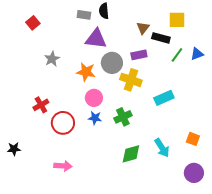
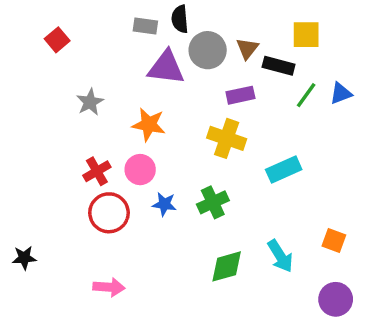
gray circle: (112, 63) -> (208, 50), moved
pink circle: (94, 98) -> (140, 170), moved
red cross: (41, 105) -> (97, 171), moved

